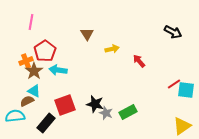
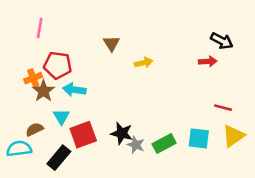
red pentagon: (45, 51) -> (58, 65), turned -30
red arrow: (139, 61) -> (208, 61), moved, turned 128
red line: (174, 84) -> (223, 108), turned 48
cyan square: (186, 90) -> (199, 138), moved
cyan triangle: (34, 91) -> (61, 117), moved, turned 32
yellow triangle: (182, 126) -> (233, 136), moved

